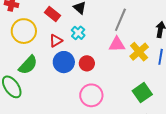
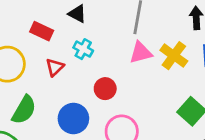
blue circle: (64, 62) -> (73, 119), moved

